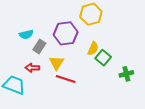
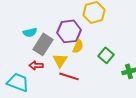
gray rectangle: (39, 47) -> (43, 44), size x1.5
yellow semicircle: (93, 49) -> (78, 46), moved

